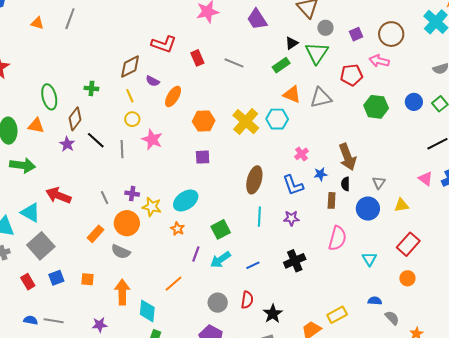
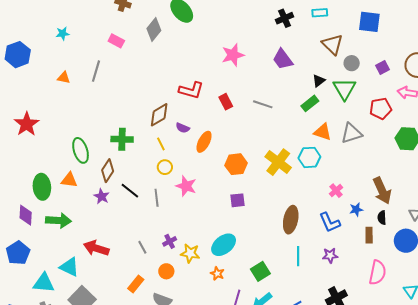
green cross: (91, 88) -> (122, 139), size x1.5
purple cross: (132, 194) -> (170, 241), turned -32
orange circle: (127, 223) -> (166, 271), size x0.6

